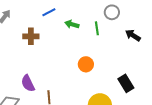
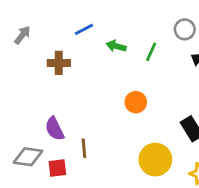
gray circle: (112, 12) -> (185, 29), moved
green line: (97, 28) -> (151, 52), turned 32

